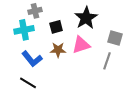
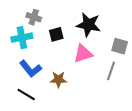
gray cross: (35, 11) -> (34, 17), turned 32
black star: (86, 18) -> (88, 25), turned -30
brown star: (58, 50) -> (58, 79), moved

